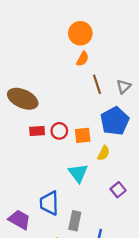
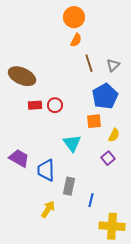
orange square: (83, 135) -> (94, 121), moved
yellow semicircle: (104, 153) -> (114, 135), moved
purple trapezoid: (19, 220) -> (19, 158), moved

